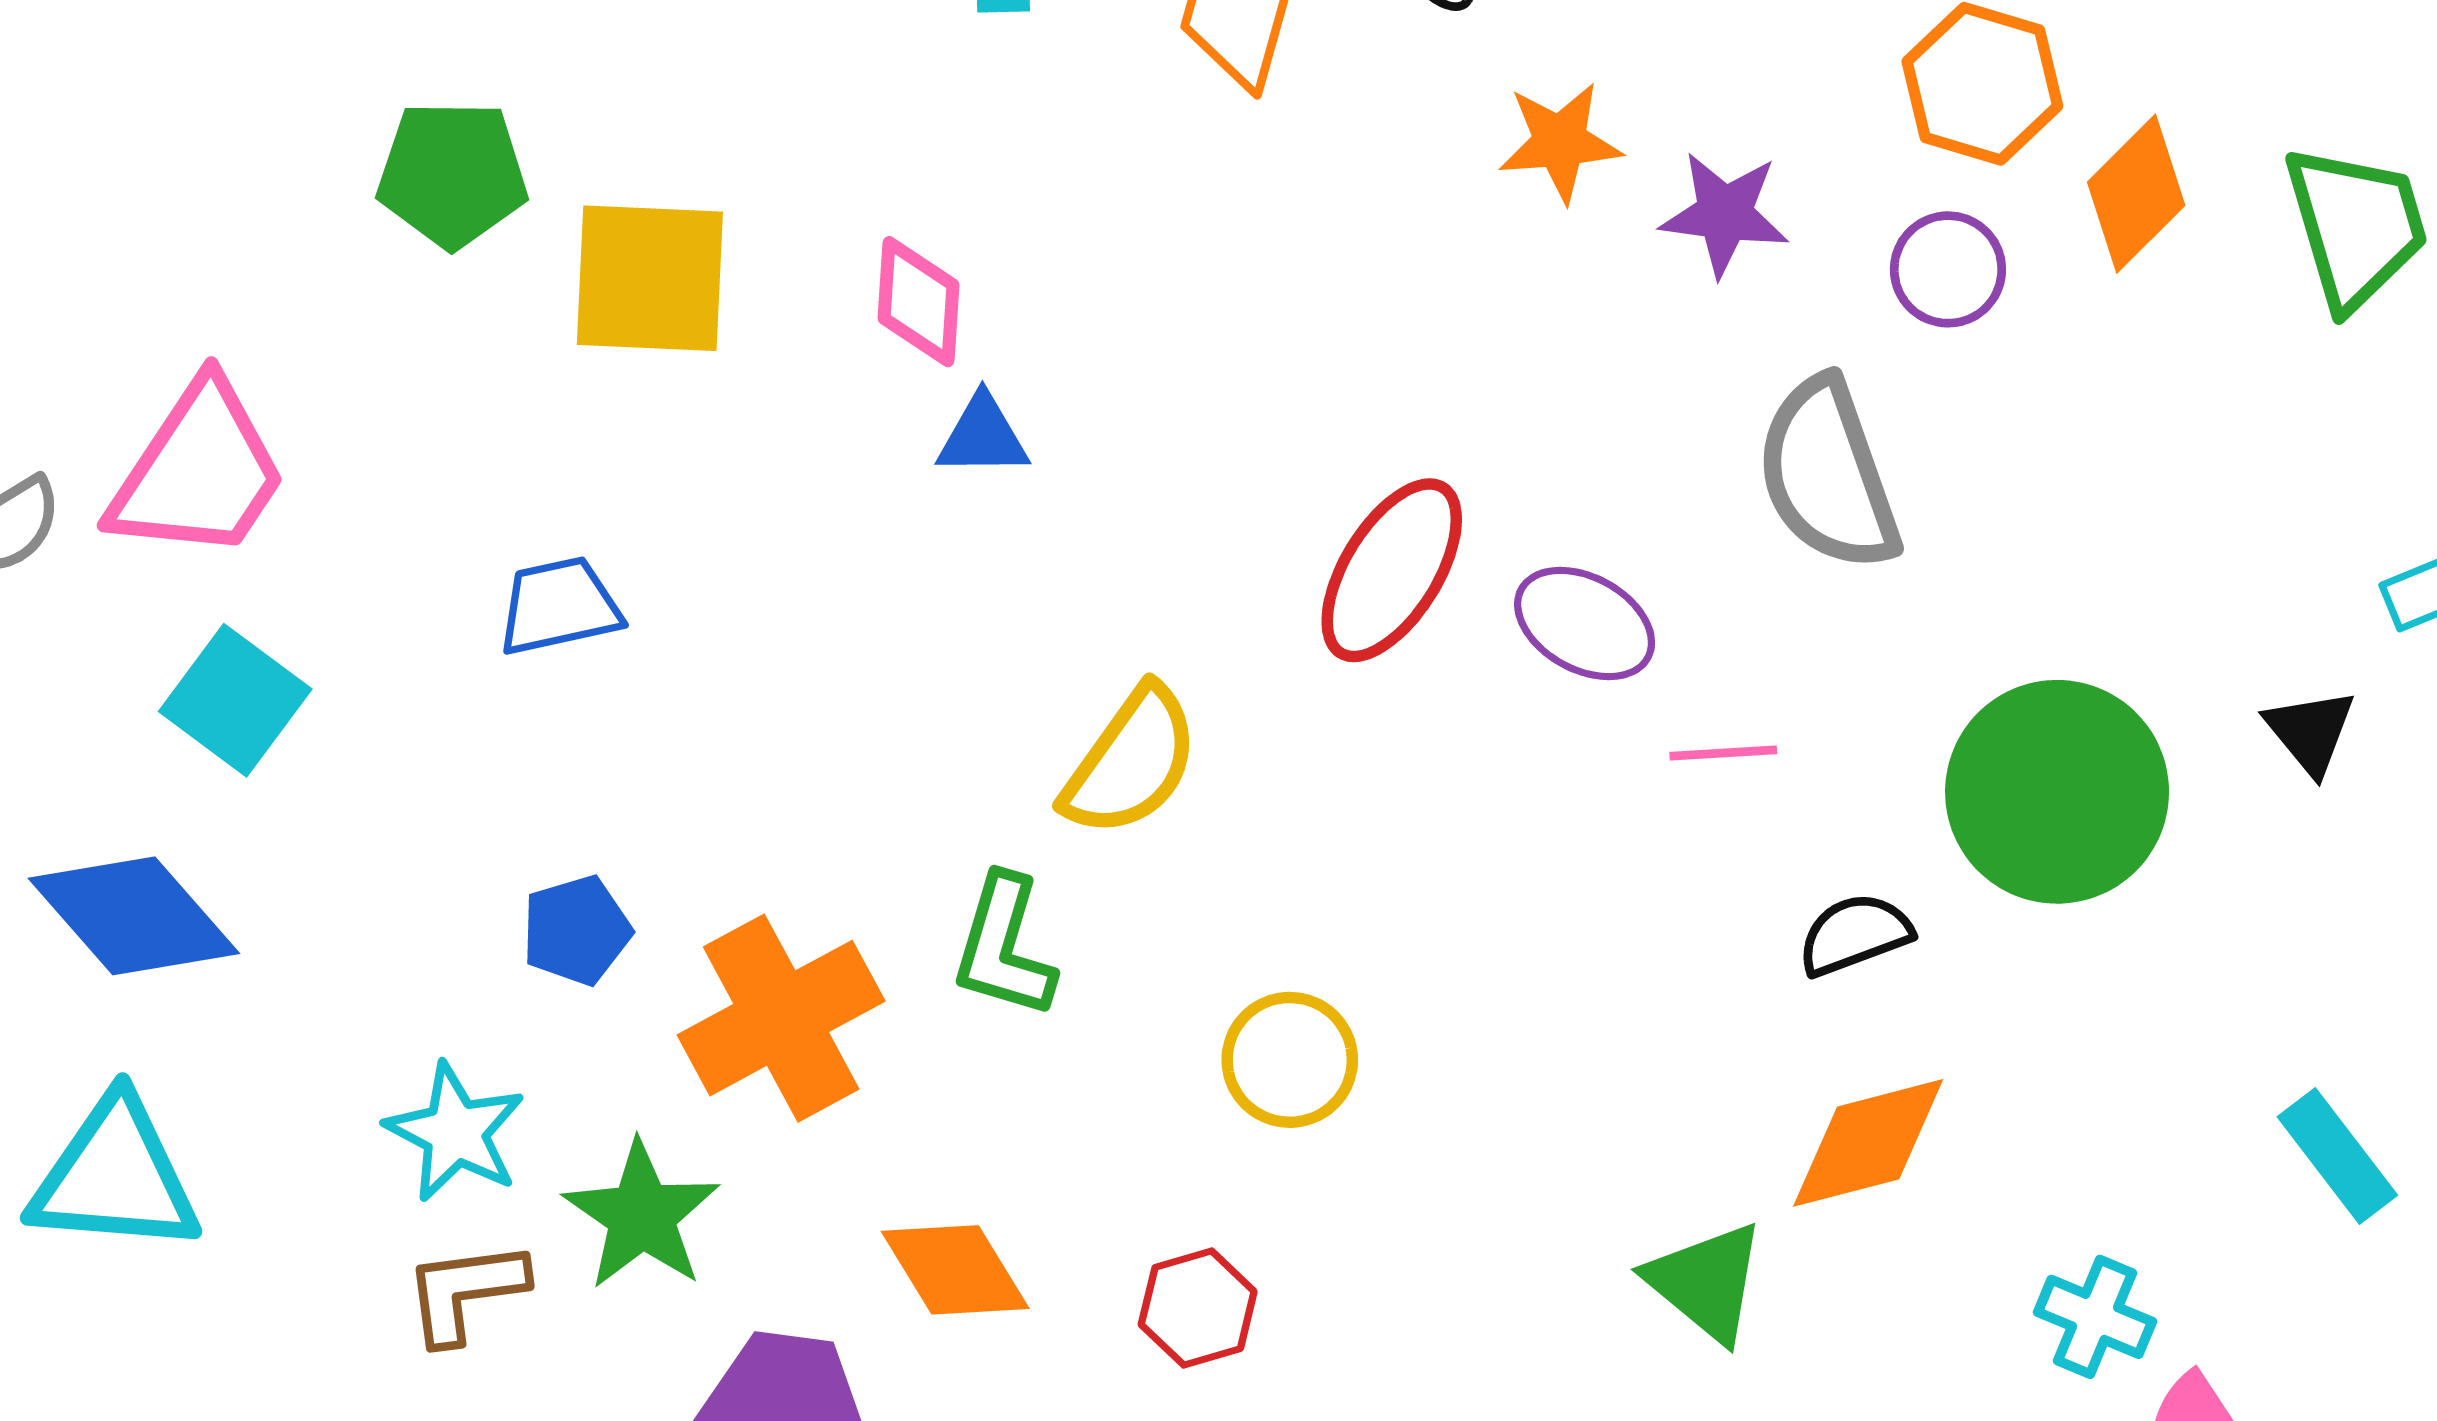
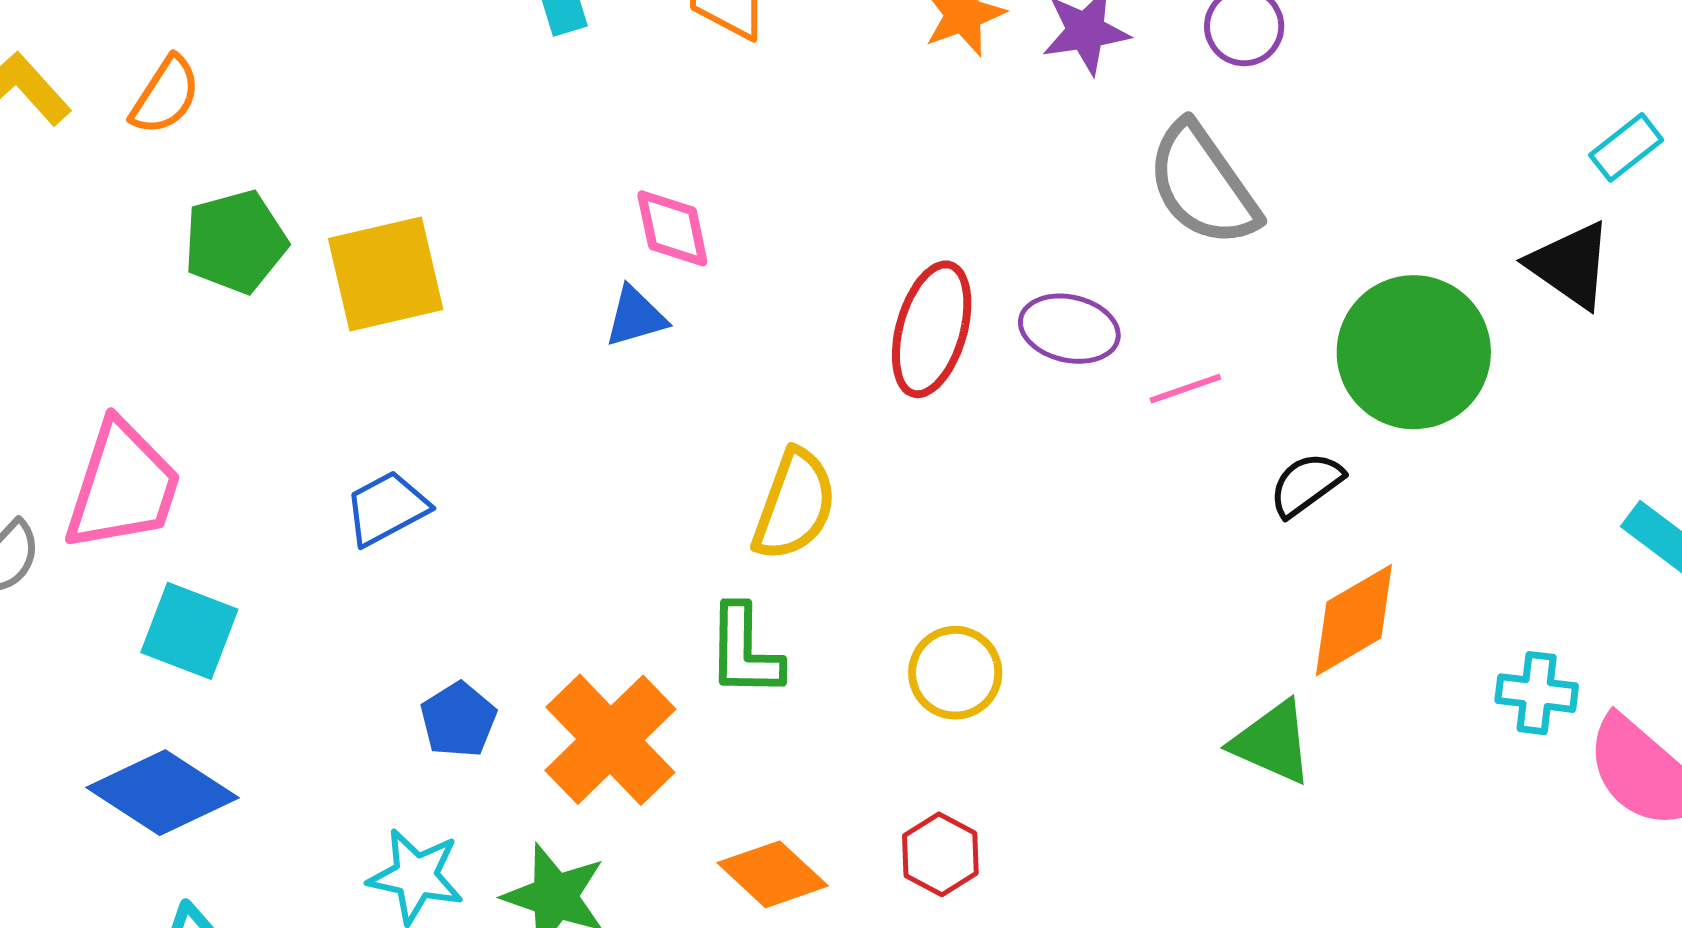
pink diamond: (919, 302) -> (672, 228), moved
black triangle: (2310, 732) -> (1570, 265), size x1.4

